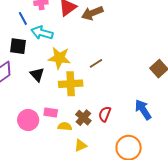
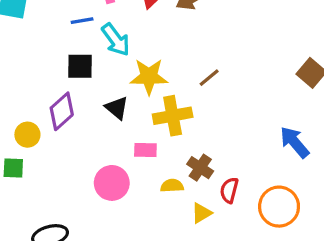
blue line: (23, 18) -> (82, 21), turned -64
cyan arrow: (42, 33) -> (116, 40), turned -135
pink rectangle: (51, 112) -> (145, 150), moved
red semicircle: (105, 114) -> (229, 190), moved

